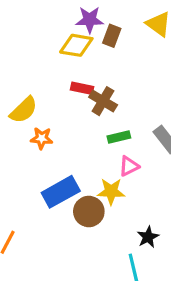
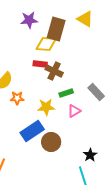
purple star: (90, 20) -> (29, 20), moved
brown rectangle: (112, 36) -> (56, 29), size x1.6
yellow diamond: (76, 45) -> (46, 44), moved
yellow star: (111, 191) -> (46, 107), moved

